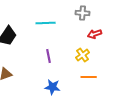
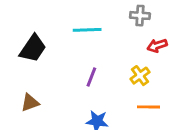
purple line: (49, 56) -> (91, 77), turned 32

